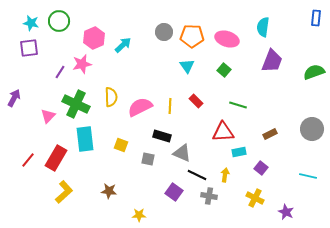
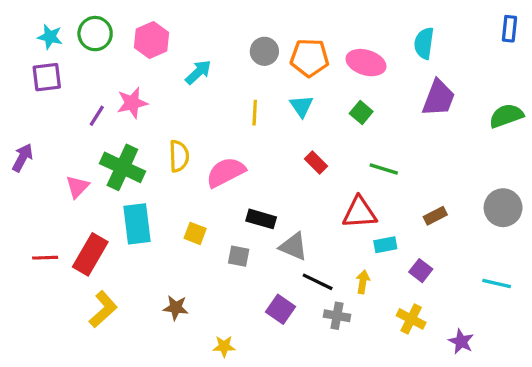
pink hexagon: (94, 38) -> (152, 40), moved
yellow line: (170, 106) -> (255, 113), moved
red line: (28, 160) -> (45, 258), turned 49

